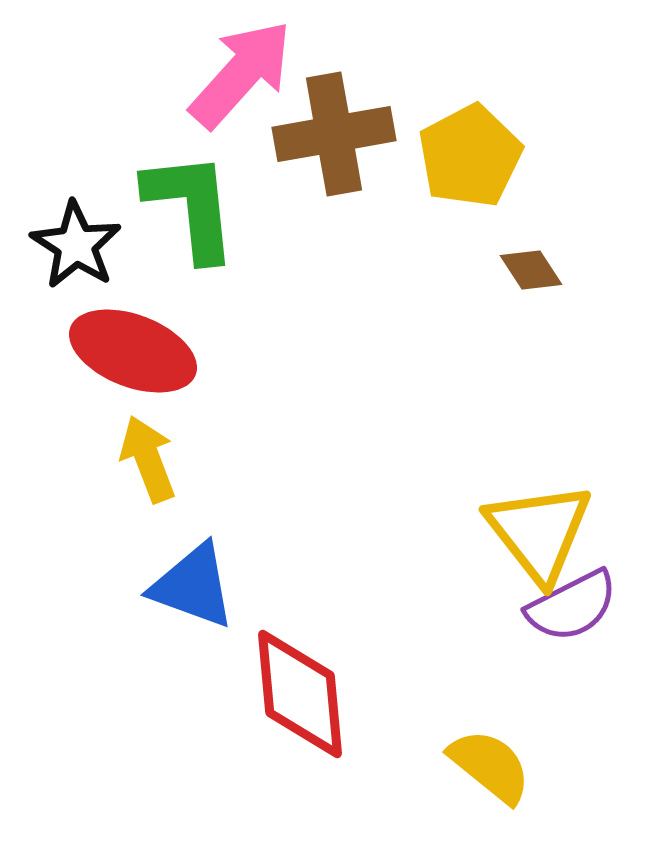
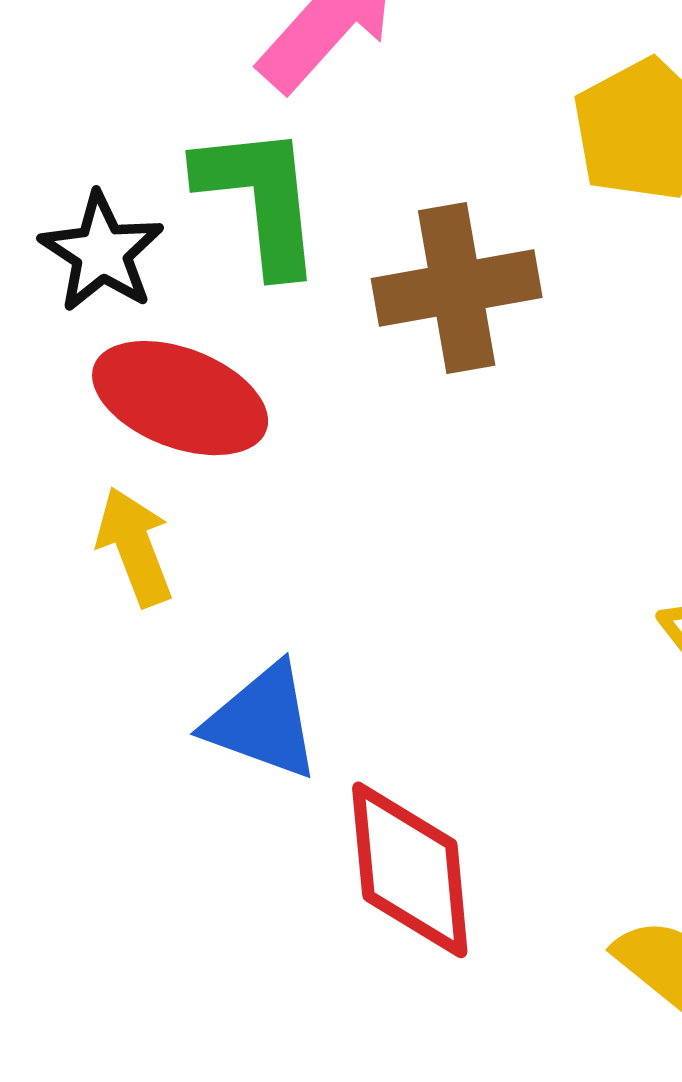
brown cross: (334, 134) -> (457, 288), moved
yellow arrow: (148, 459) -> (135, 547), moved

